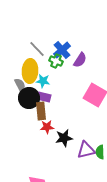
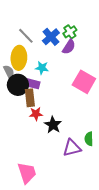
green cross: (56, 61) -> (70, 32), moved, turned 32
cyan star: (43, 81) -> (42, 68), moved
black star: (64, 138) -> (53, 125), turned -30
purple triangle: (86, 150) -> (72, 148), moved

